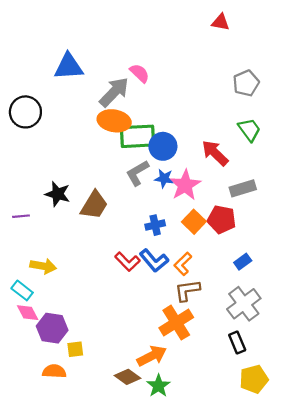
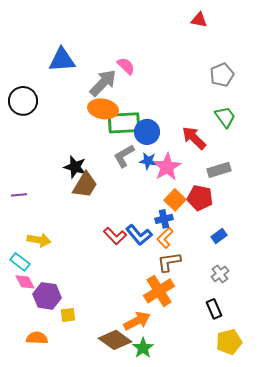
black star: (58, 194) -> (75, 167), moved
blue cross: (155, 225) -> (164, 219), moved
gray cross: (244, 304) -> (220, 274), size x0.6
orange semicircle: (54, 371) -> (37, 338), moved
brown diamond: (127, 377) -> (115, 340), size x1.4

